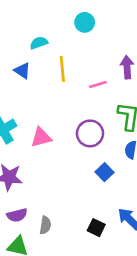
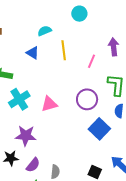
pink line: (98, 85) -> (91, 61), turned -48
blue square: (105, 172) -> (99, 129), size x1.5
purple semicircle: (17, 215) -> (33, 165), turned -35

